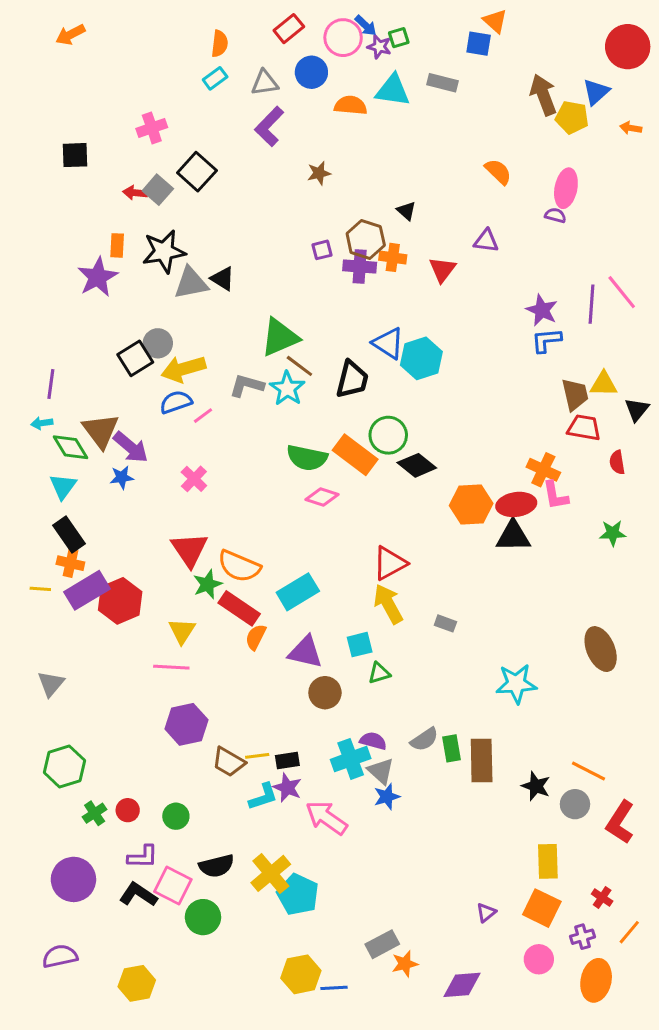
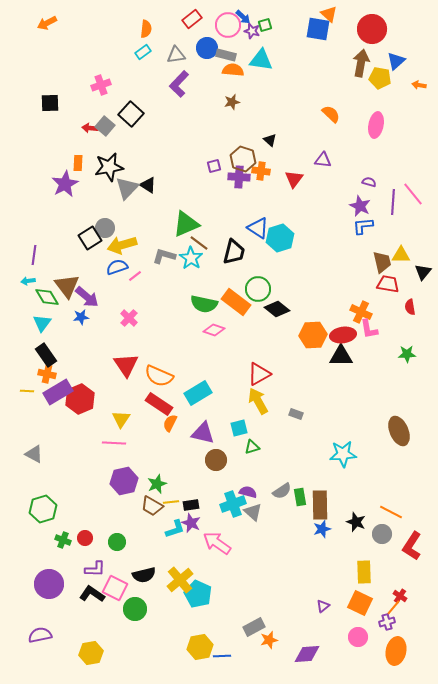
blue square: (479, 44) -> (318, 29), size x1.4
red circle: (628, 47) -> (372, 29), moved
gray rectangle: (442, 83) -> (226, 55), moved
brown arrow: (543, 95) -> (361, 63), turned 32
brown star: (319, 173) -> (232, 102), moved
purple semicircle: (555, 215) -> (369, 182), moved
gray triangle: (191, 283) -> (127, 188), turned -35
green star: (208, 584) -> (157, 484), moved
gray triangle: (51, 684) -> (34, 454), turned -42
blue star: (387, 797) -> (322, 529), moved
green cross: (95, 813) -> (63, 540), turned -35
orange line: (629, 932) -> (393, 608), moved

